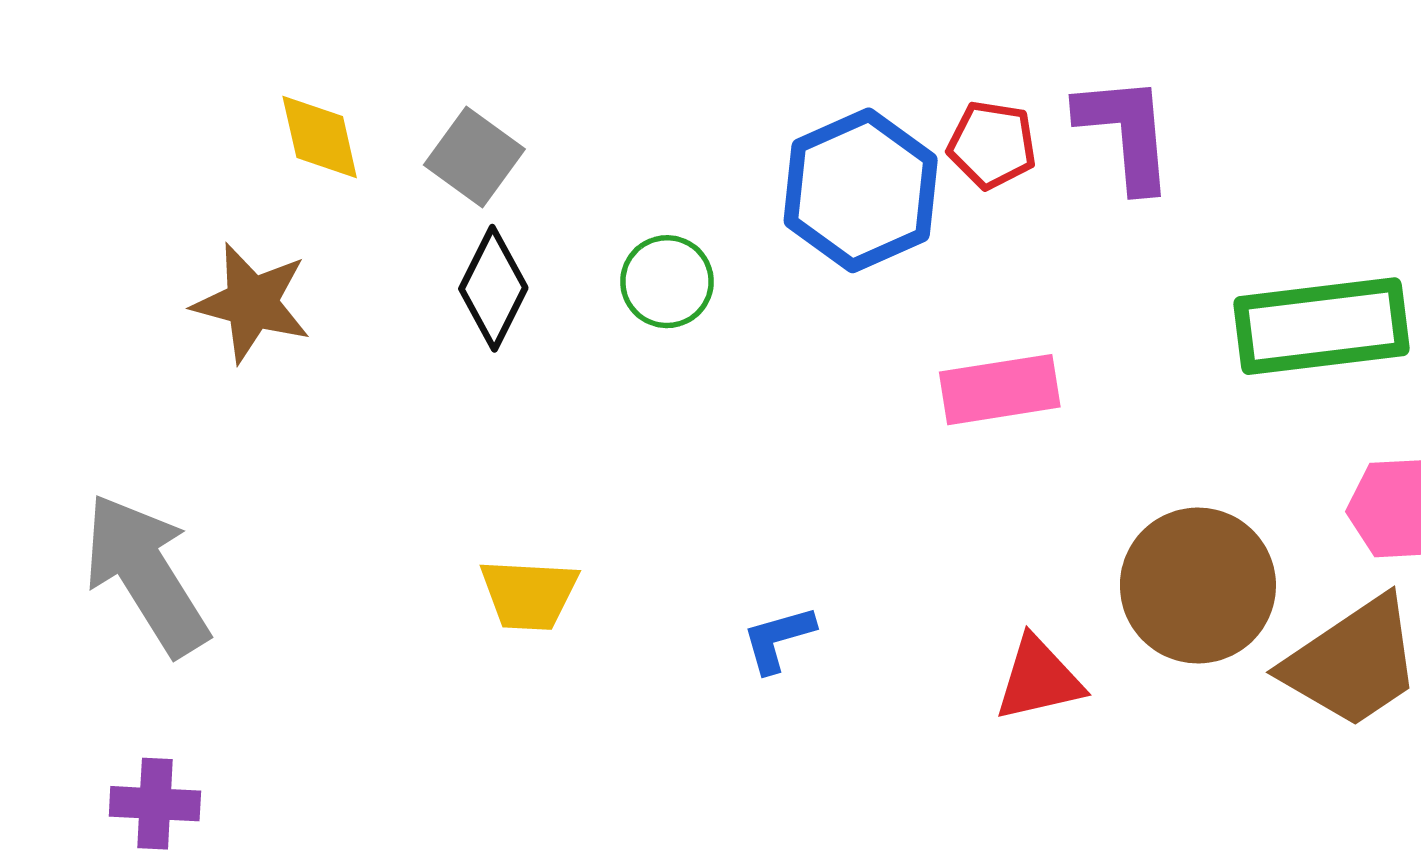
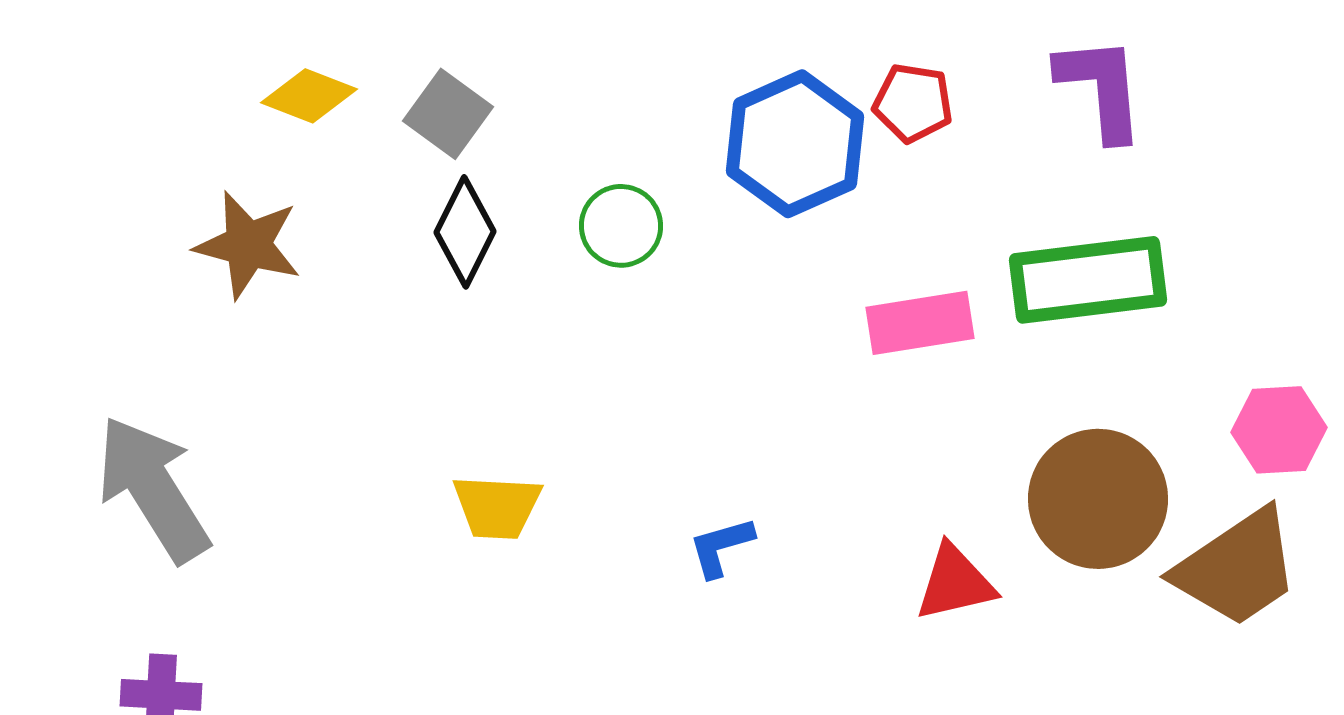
purple L-shape: (1126, 132) -> (1101, 88), moved
yellow diamond: (320, 137) -> (309, 96), turned -56
green rectangle: (1321, 326) -> (1088, 280), moved

